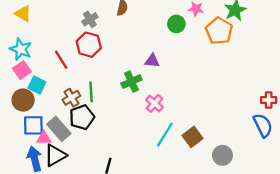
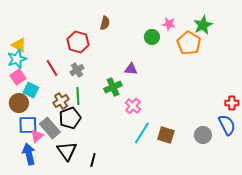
yellow triangle: (23, 14) -> (19, 45), moved
gray cross: (90, 19) -> (77, 70), moved
red hexagon: (89, 45) -> (78, 42), moved
cyan star: (21, 49) -> (17, 59), turned 30
brown square: (193, 137) -> (166, 135), turned -36
pink triangle: (44, 138) -> (37, 136), turned -40
black triangle: (55, 155) -> (67, 151), moved, turned -35
gray circle: (222, 155) -> (203, 135), moved

